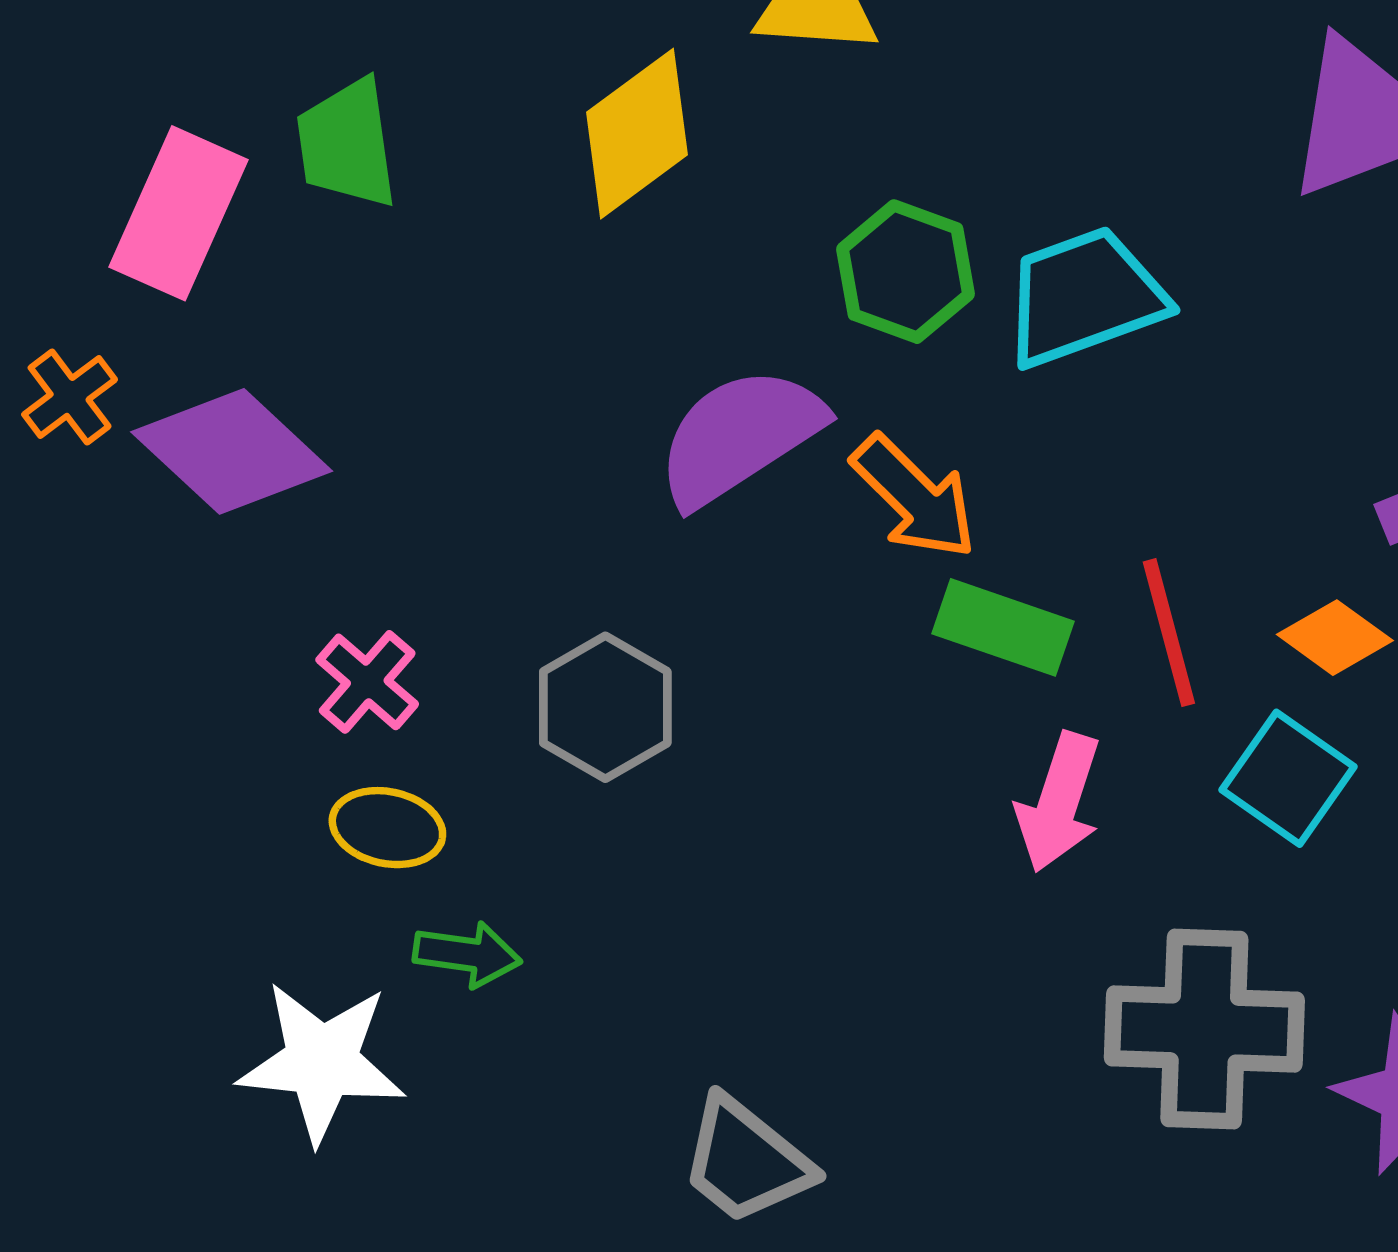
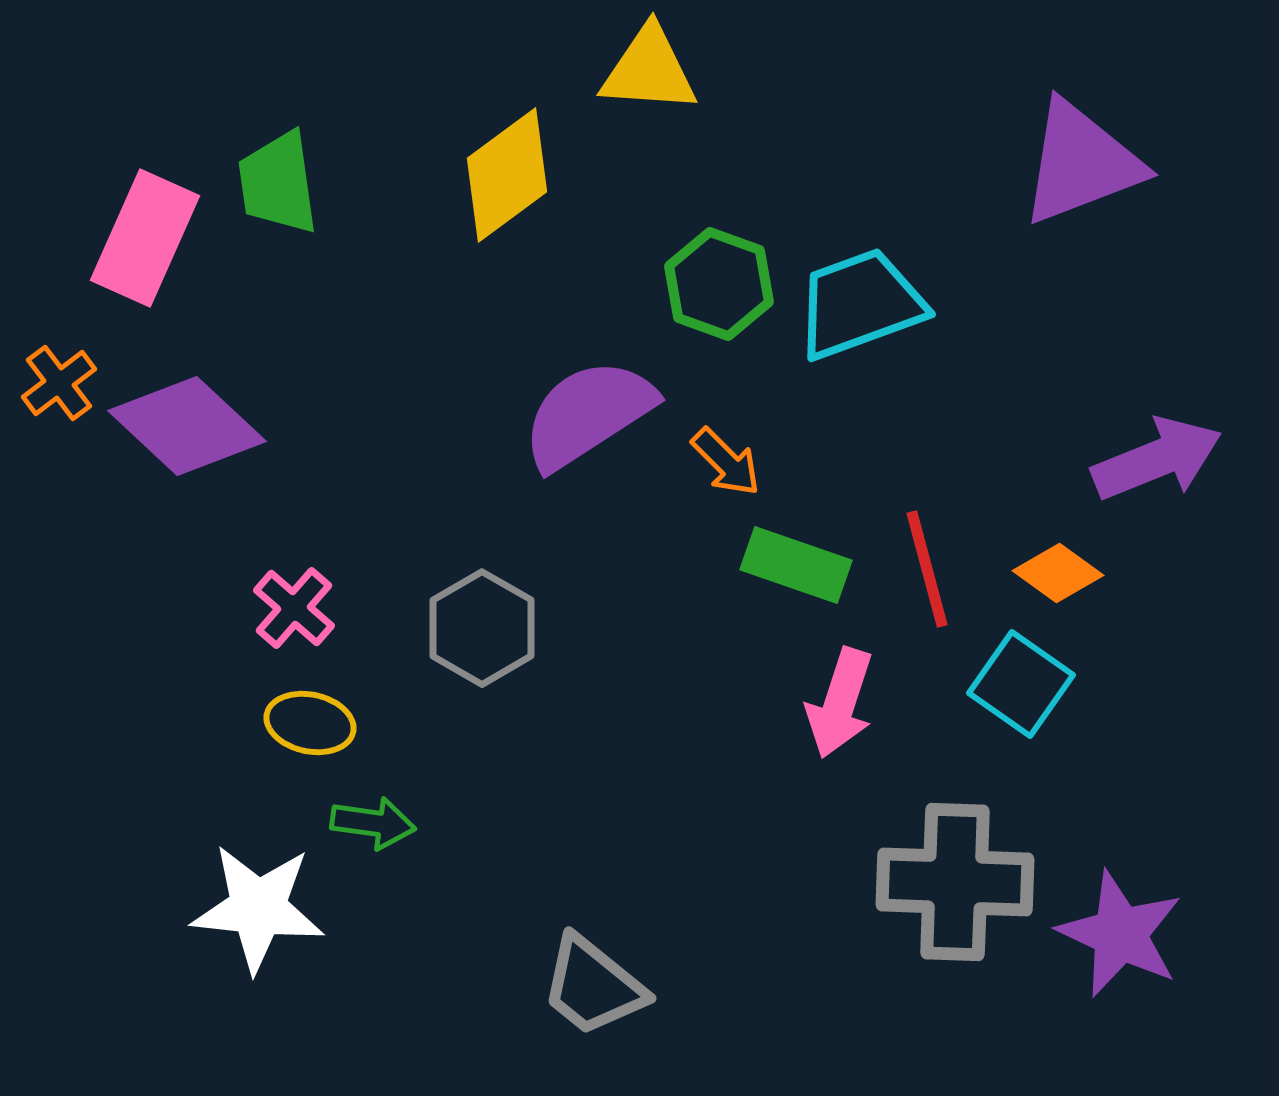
orange arrow: (914, 497) -> (726, 462), size x0.7

